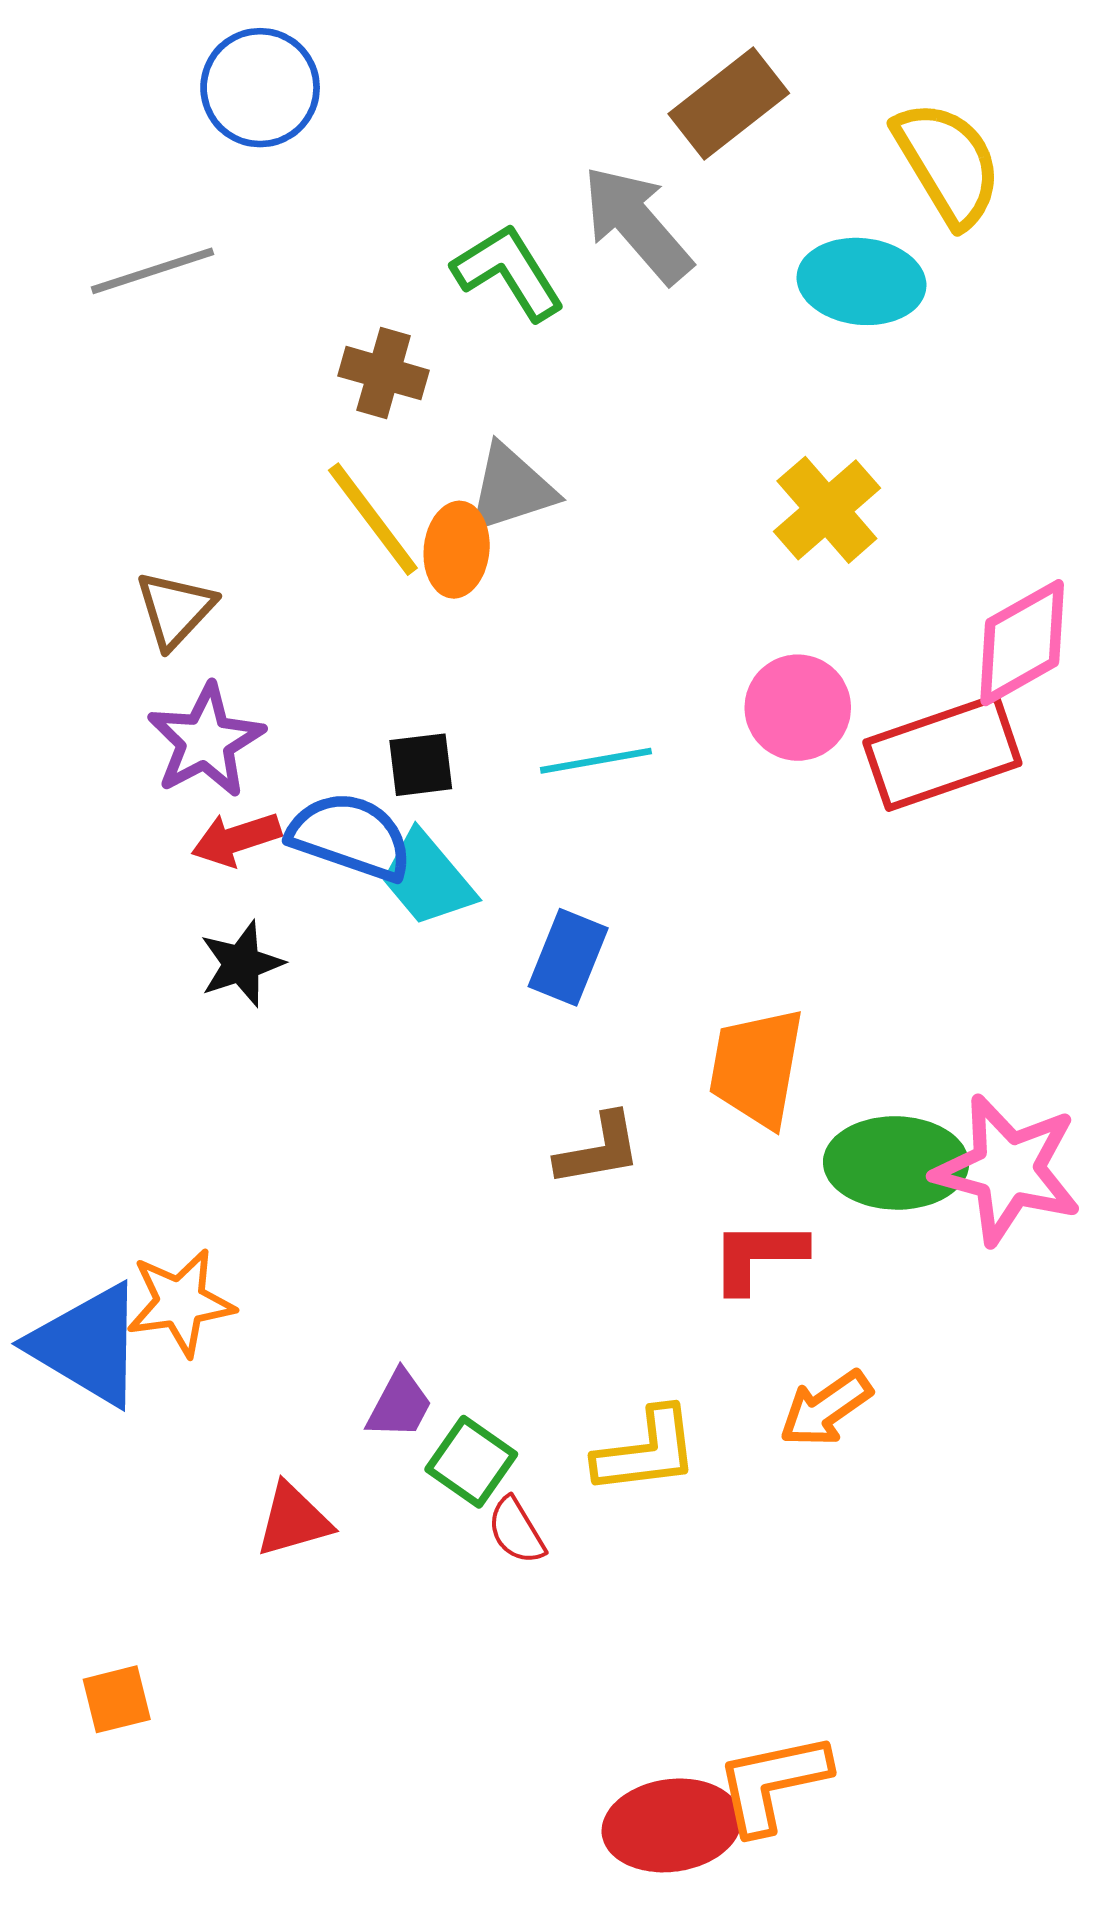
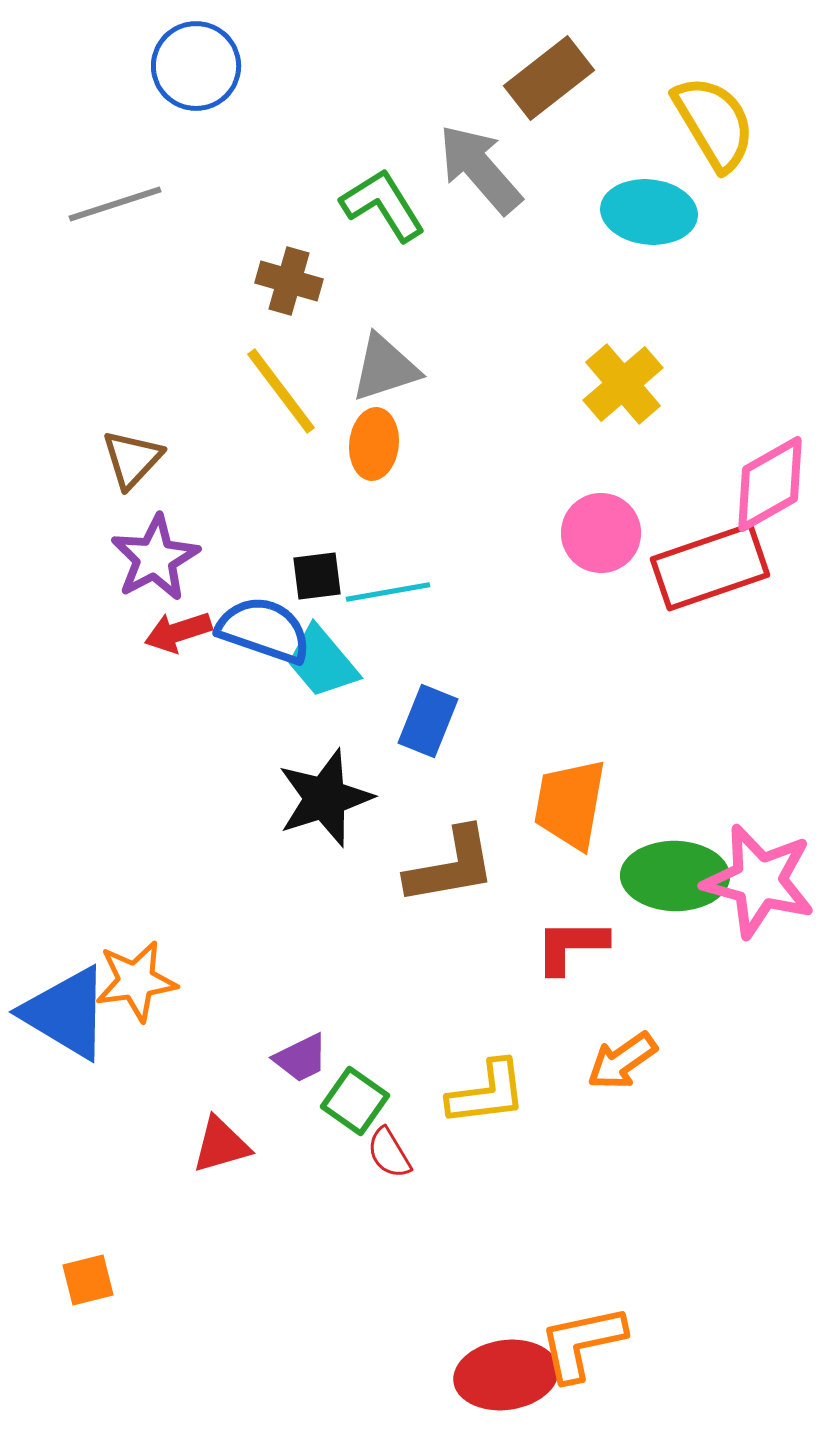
orange ellipse: (457, 550) -> (374, 444), moved
cyan line: (596, 761) -> (388, 592), moved
black star: (242, 964) -> (325, 798), moved, size x1.5
brown L-shape: (599, 1150) -> (451, 866), size x1.4
purple trapezoid: (399, 1405) -> (301, 1058), turned 36

